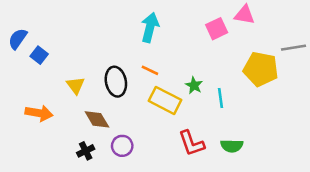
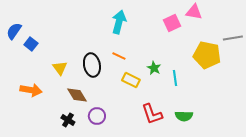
yellow rectangle: (165, 100) -> (131, 80), size x0.7
black cross: (86, 151) -> (68, 120), turned -32

